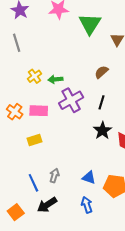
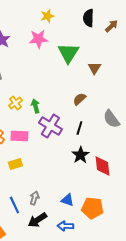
green arrow: (55, 79) -> (35, 106), turned 80
purple cross: (71, 100) -> (50, 126), turned -30
black arrow: (47, 205) -> (37, 220), moved
blue arrow: (87, 205) -> (65, 226), turned -70

